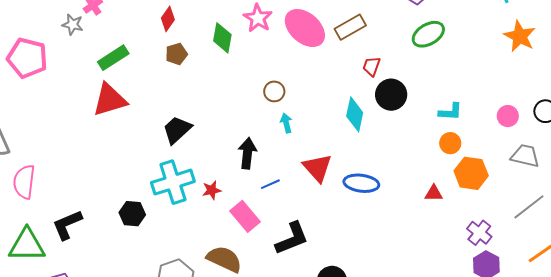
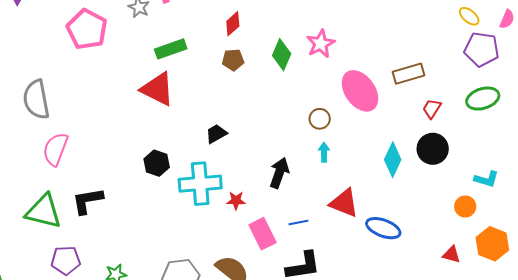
pink ellipse: (305, 28) -> (360, 91), moved
red trapezoid: (372, 66) -> (432, 109), moved
red triangle: (110, 100) -> (157, 89), turned 30
black trapezoid: (177, 130) -> (216, 134), size x0.7
orange circle: (450, 143) -> (465, 206), moved
red triangle: (317, 168) -> (344, 203), turned -40
blue line: (270, 184) -> (298, 222), moved
black hexagon: (132, 214) -> (157, 163), moved

